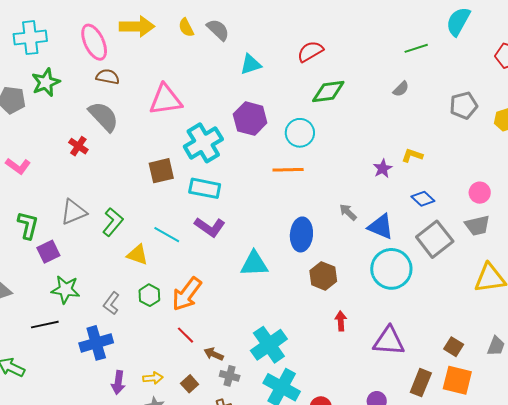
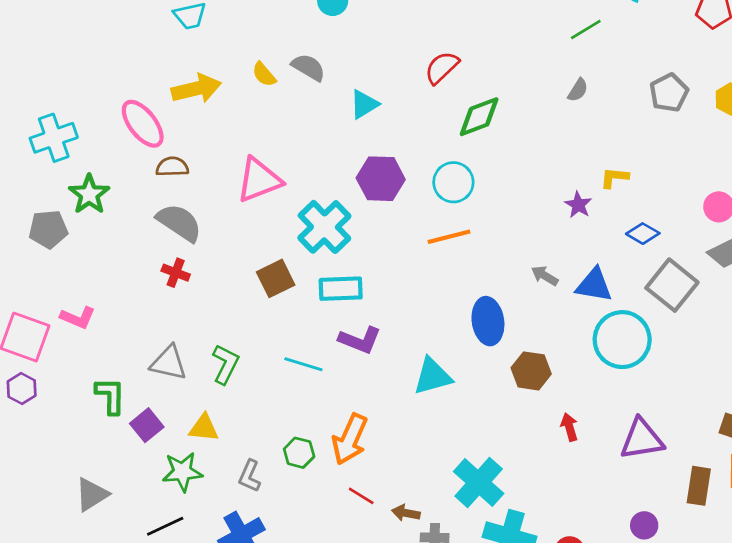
red cross: (78, 146) -> (176, 273), moved
gray triangle: (74, 212) -> (169, 363), turned 48
yellow triangle: (137, 255) -> (204, 428), moved

